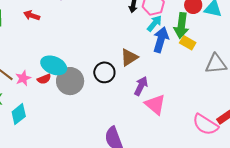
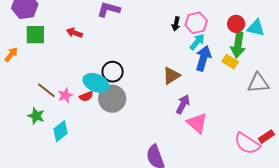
green arrow: (181, 25) -> (238, 45), moved
black circle: (104, 72) -> (113, 72), moved

